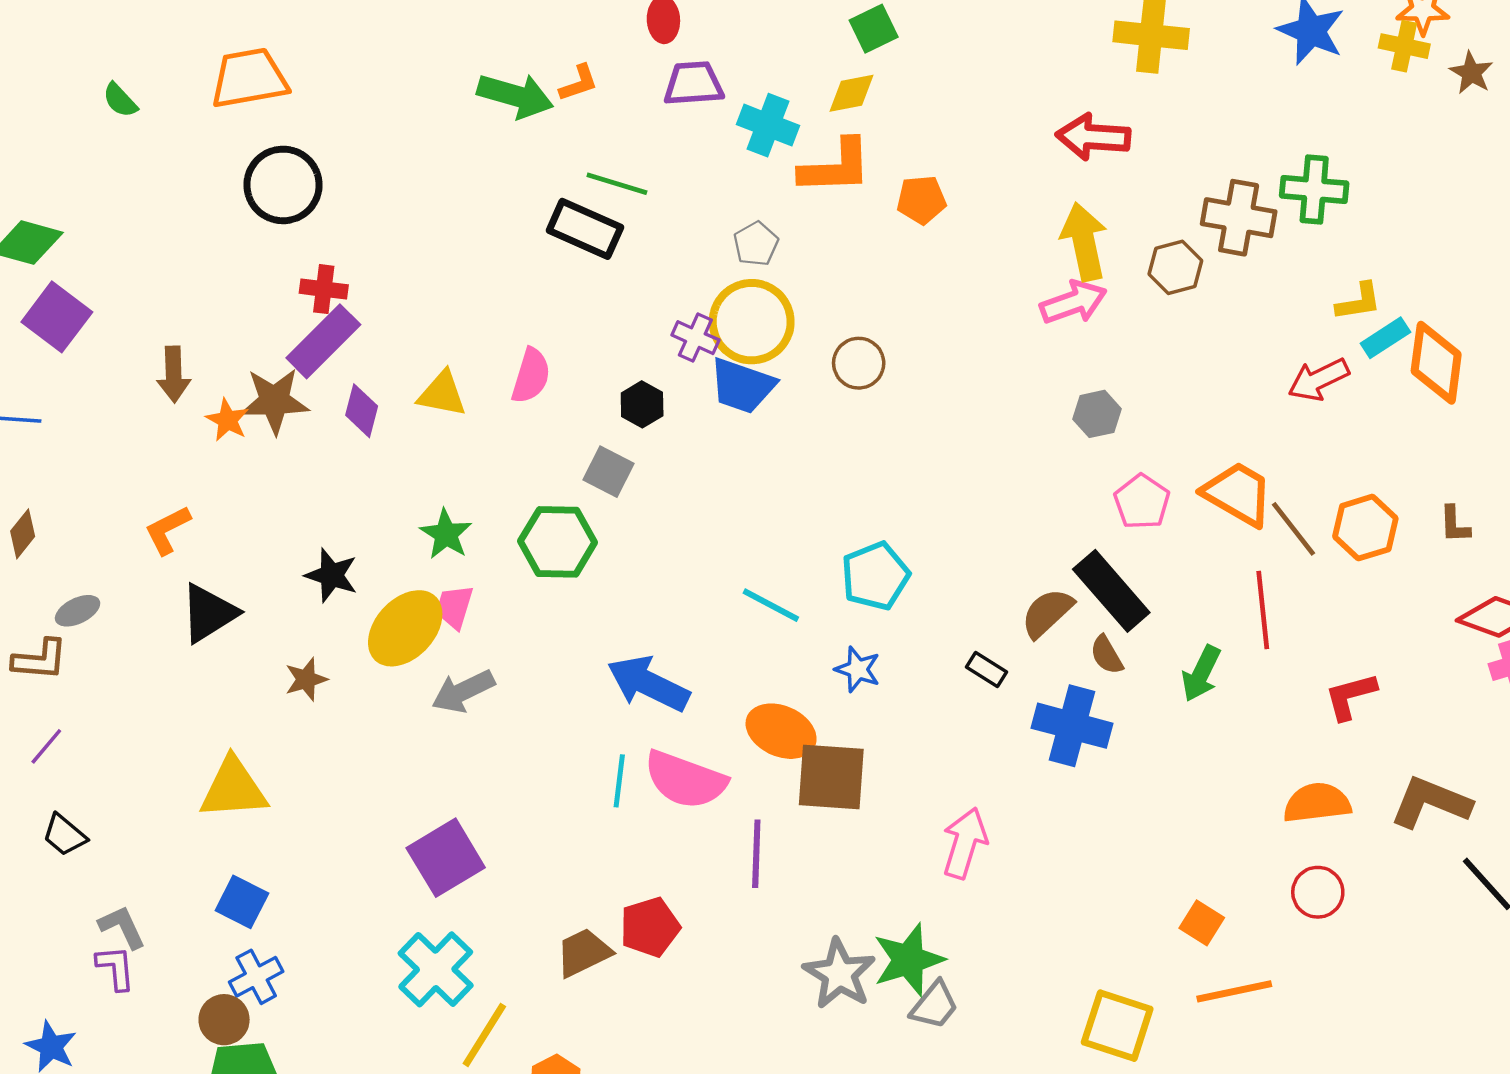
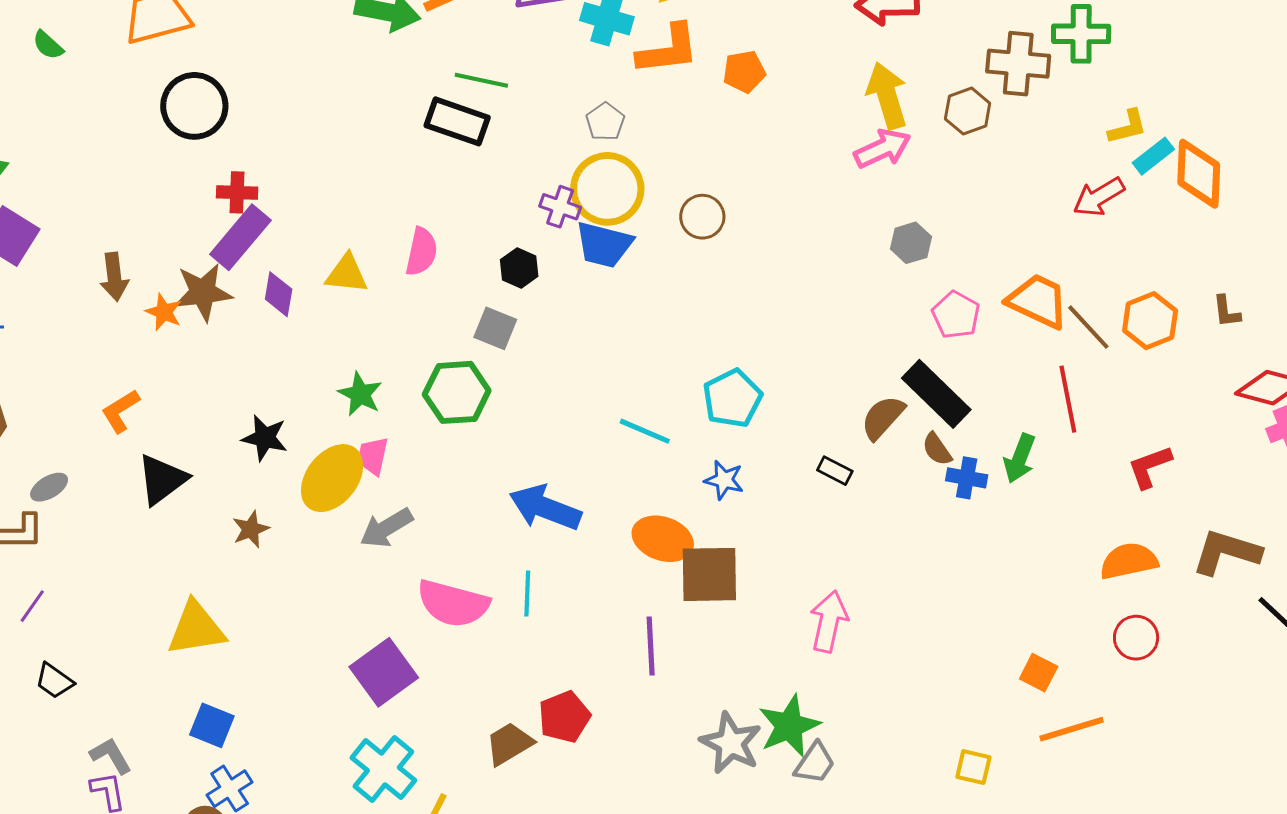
blue cross: (1072, 726) -> (967, 478), moved, size x0.6
pink semicircle: (685, 780) -> (453, 603), moved
yellow square: (1117, 1026) -> (973, 767), size x0.6

